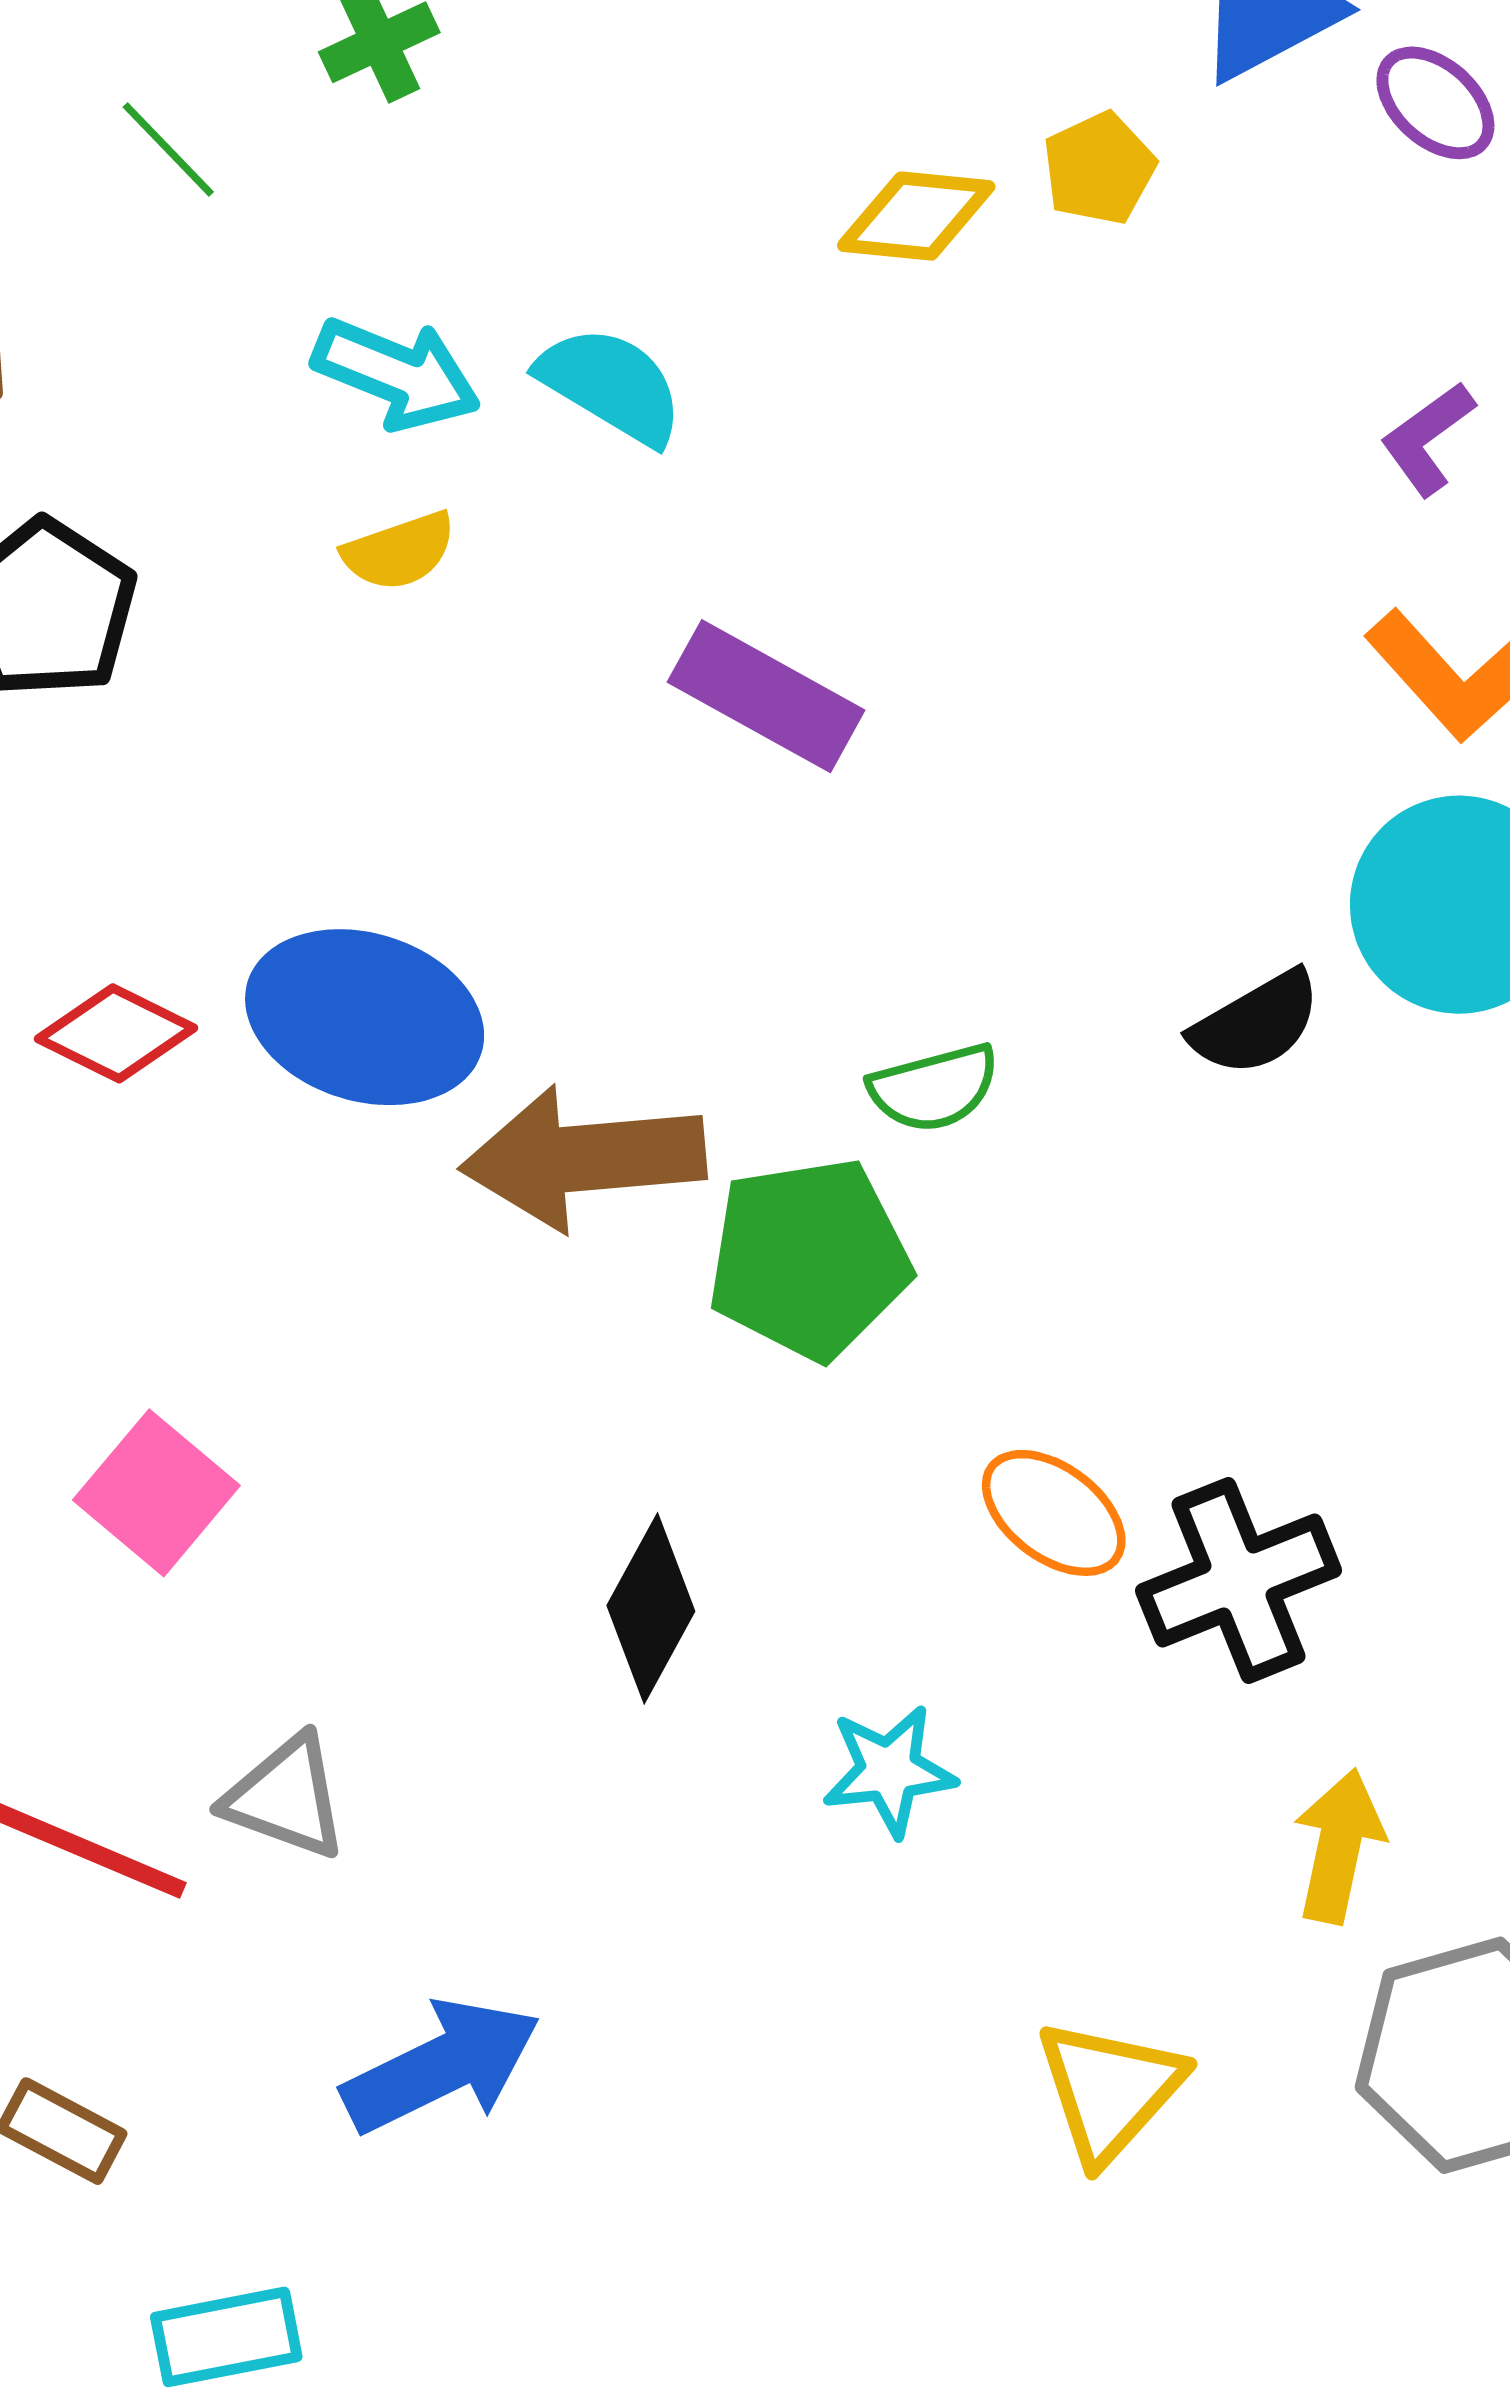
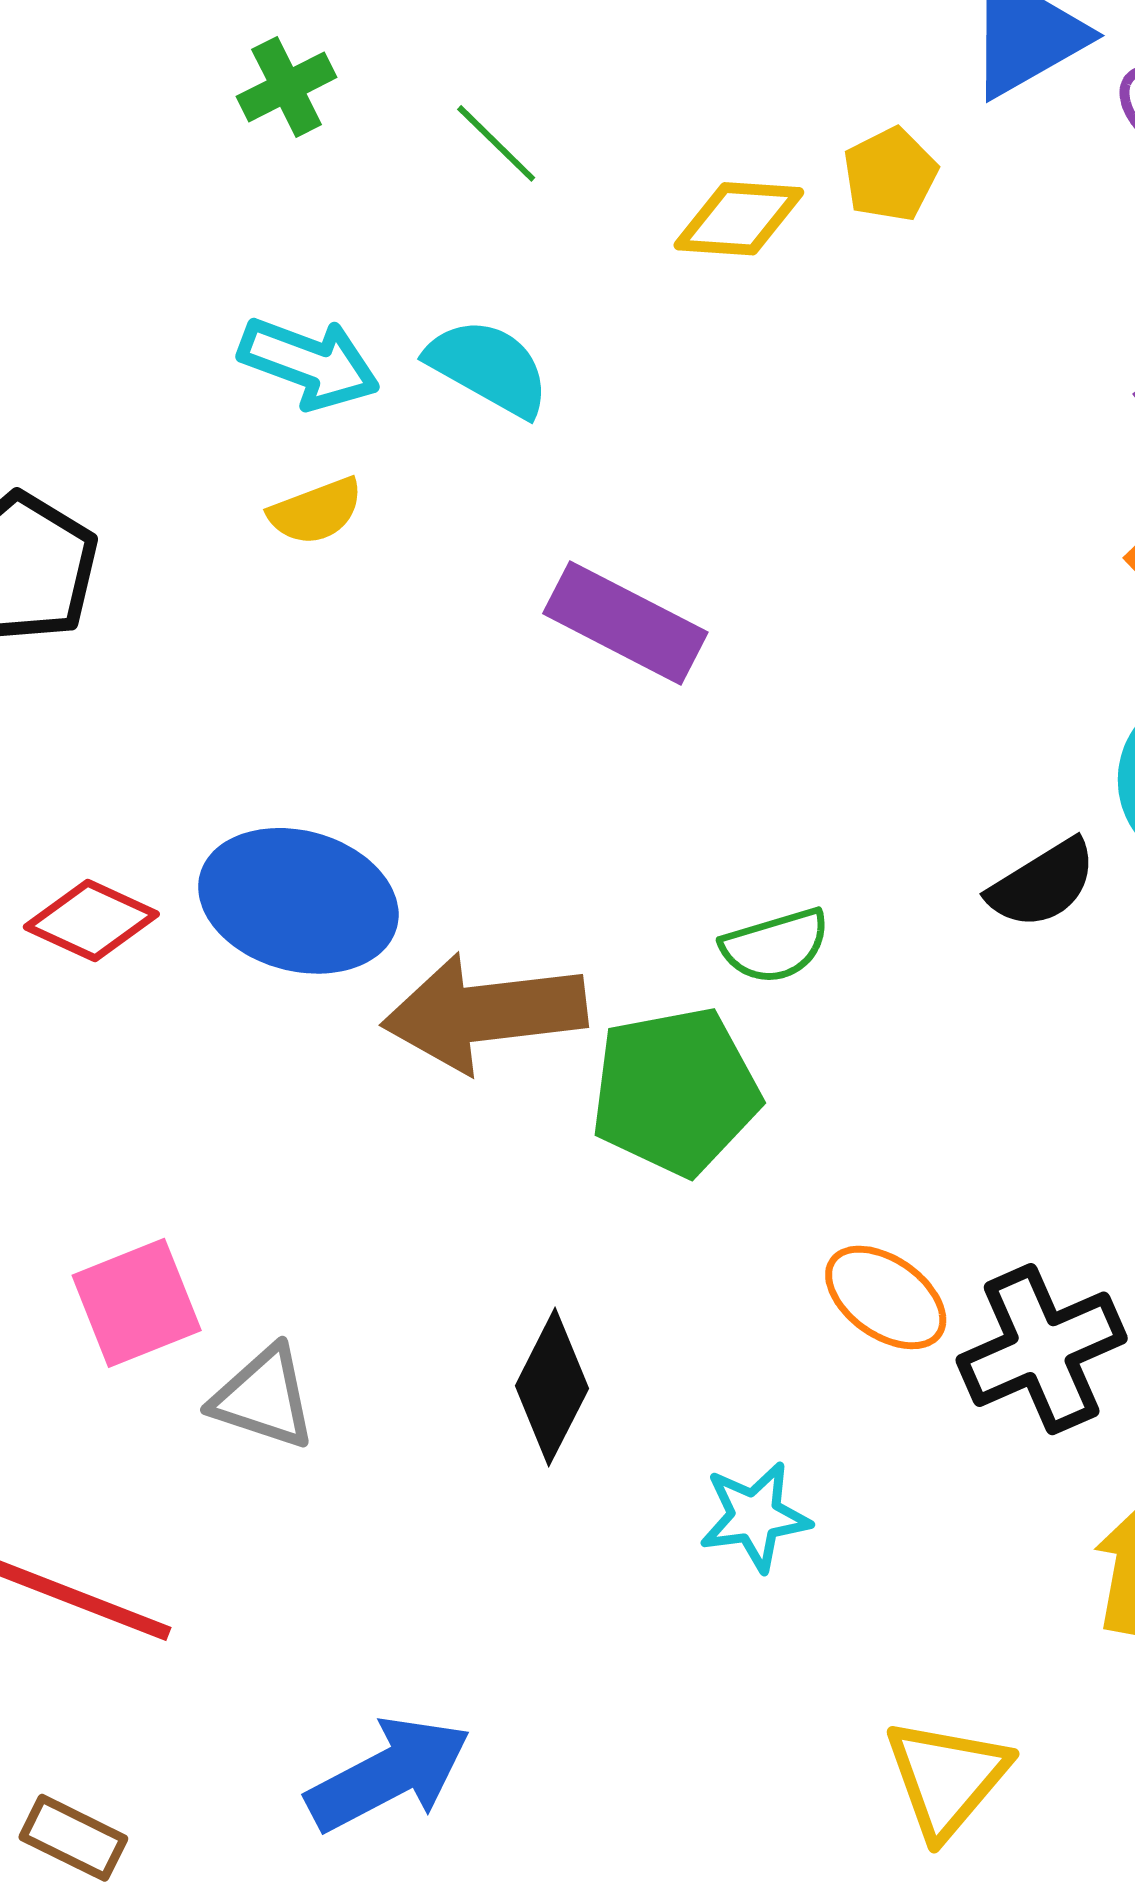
green line: (168, 149) -> (496, 143), moved
pink square: (156, 1493) -> (137, 1303), turned 30
gray triangle: (286, 1797) -> (264, 1398), moved

